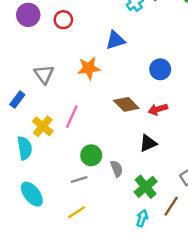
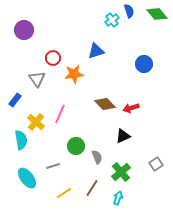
red circle: (63, 20) -> (53, 58), moved
blue circle: (160, 69) -> (144, 64), moved
gray line: (79, 180) -> (53, 166), moved
brown line: (171, 206) -> (92, 188), moved

